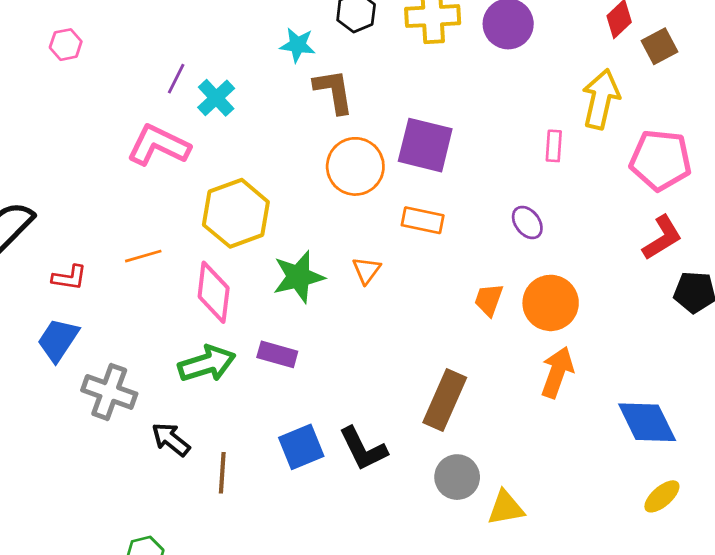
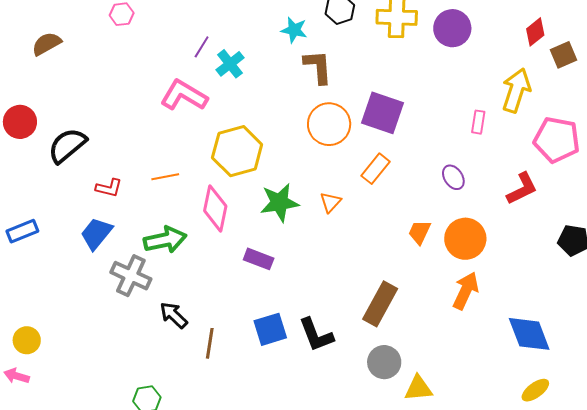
orange rectangle: (423, 220) -> (376, 169), turned -68
red L-shape: (662, 238) -> (522, 189), moved
green arrow: (207, 364) -> (165, 240), moved

